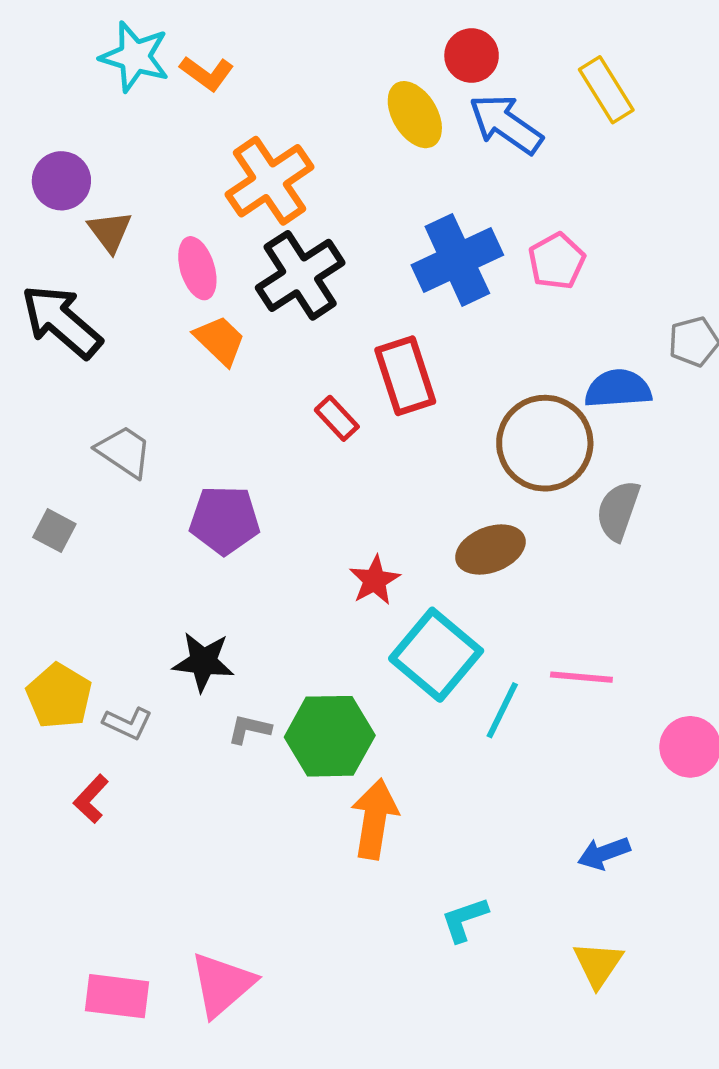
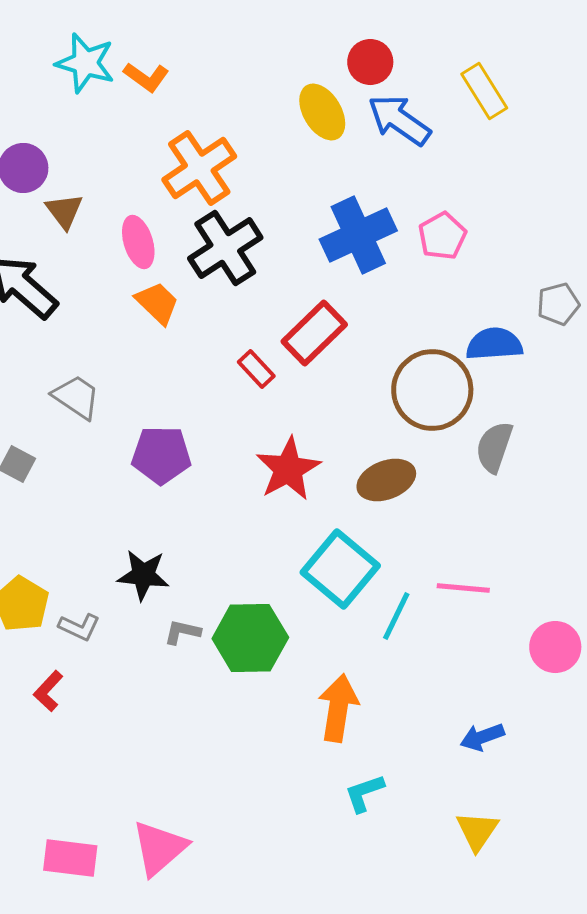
red rectangle: (405, 376) -> (314, 333), turned 64
red star: (375, 580) -> (288, 469), moved, size x1.5
orange arrow: (375, 819) -> (338, 708), moved

